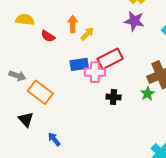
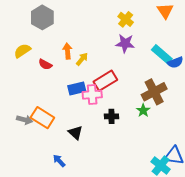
yellow semicircle: (25, 20) -> (22, 51), turned -36
gray arrow: (17, 76) -> (25, 120), moved
black triangle: (26, 119) -> (75, 133), moved

